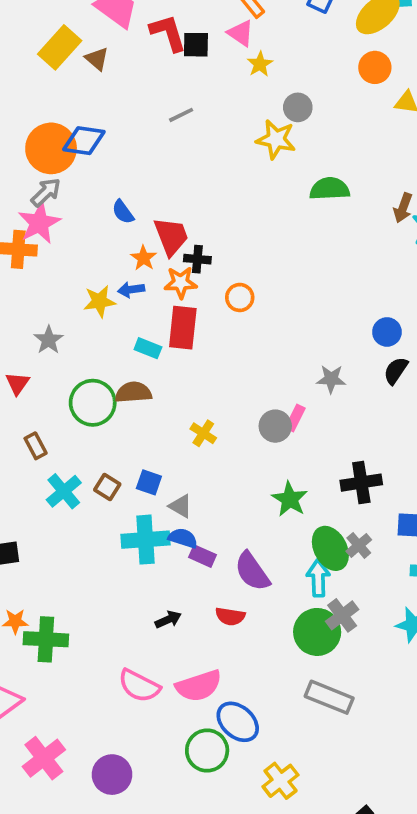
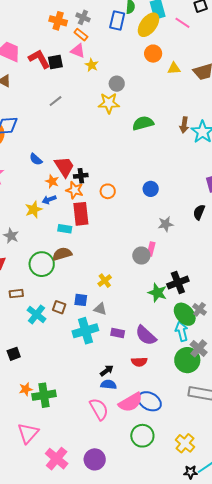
orange star: (181, 283) -> (75, 190), turned 30
blue circle: (387, 332) -> (151, 189), moved
yellow cross: (203, 433) -> (105, 281), moved, turned 32
brown rectangle: (36, 446) -> (16, 294), turned -56
black cross: (361, 483) -> (178, 283), moved
blue semicircle: (183, 538) -> (109, 385), moved
pink semicircle: (139, 686) -> (99, 409), turned -135
blue ellipse: (238, 722) -> (150, 401), moved

